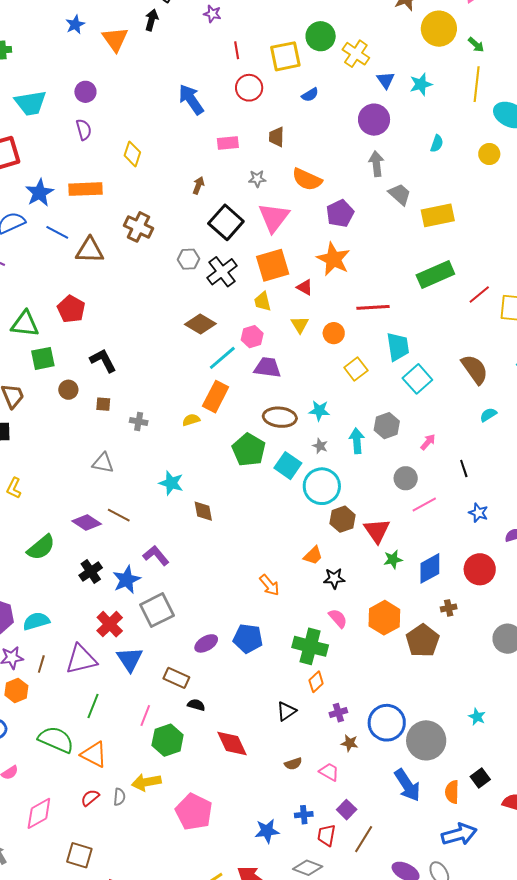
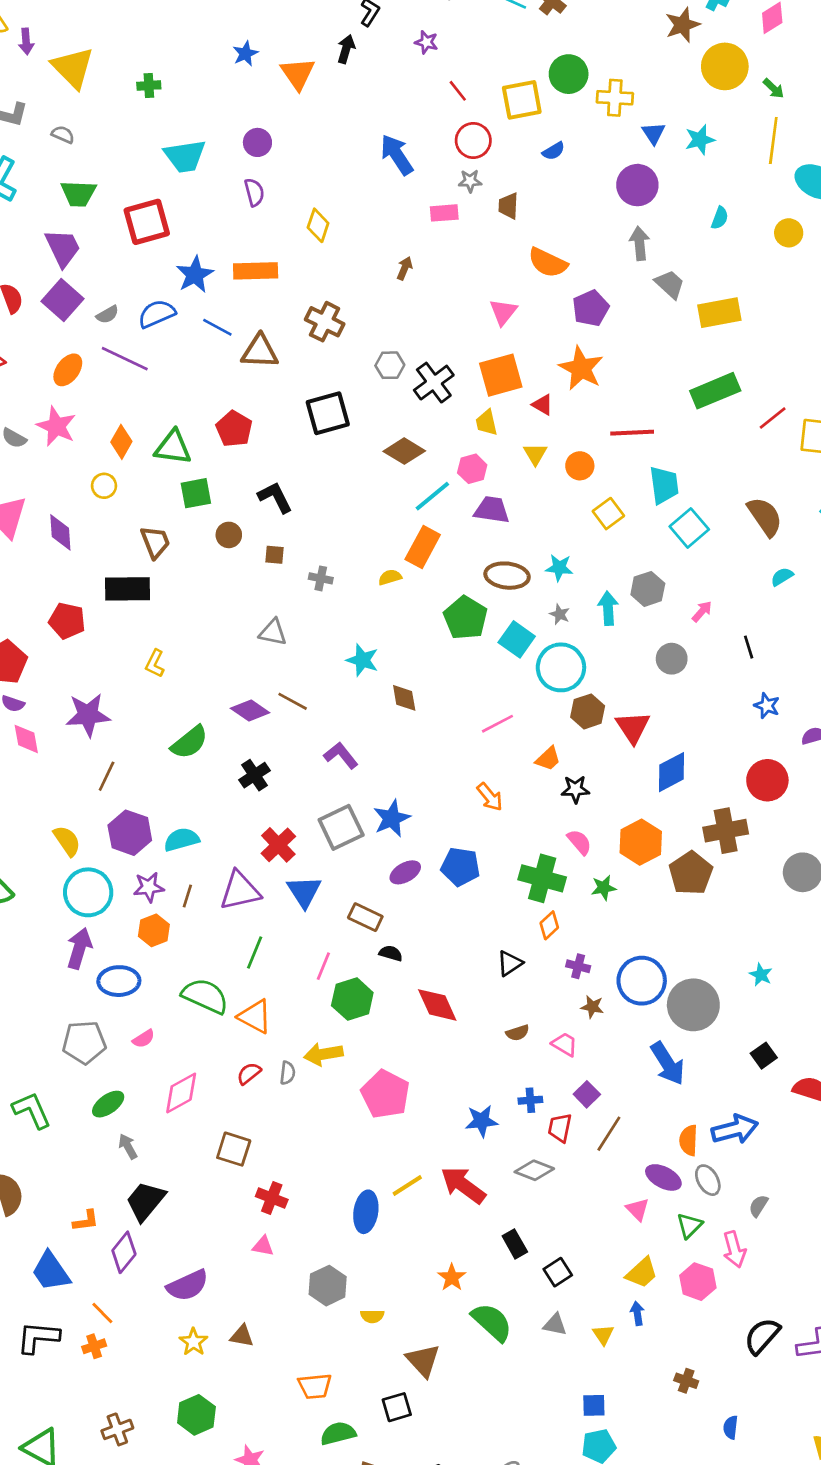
red line: (237, 50) -> (458, 91), turned -30
yellow cross: (356, 54) -> (615, 98), turned -32
gray star: (257, 179) -> (470, 181), moved
pink triangle: (274, 217) -> (503, 312), size x0.7
black square: (226, 222) -> (328, 413), moved, turned 32
pink line: (424, 505) -> (497, 724), moved
green star: (393, 559) -> (604, 888), moved
blue diamond: (430, 568) -> (671, 772), moved
blue star: (127, 580) -> (392, 818), moved
brown cross: (449, 608) -> (726, 831), size x2.0
purple cross: (338, 713) -> (578, 966), turned 30
orange semicircle: (452, 792) -> (688, 1140), moved

